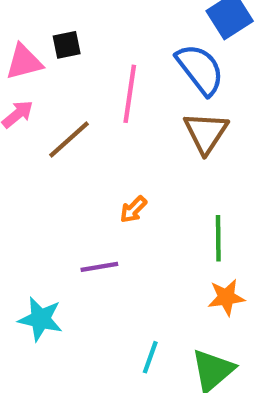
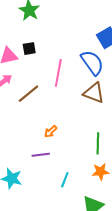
brown triangle: (206, 133) -> (94, 93), turned -45
orange arrow: (133, 209) -> (51, 132), moved
cyan line: (150, 357) -> (65, 180), moved

